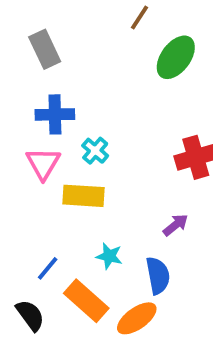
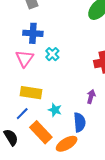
yellow rectangle: (84, 196) -> (31, 93), moved
purple arrow: (175, 225) -> (91, 97), turned -40

